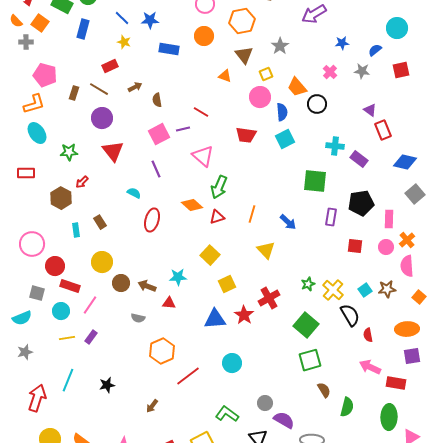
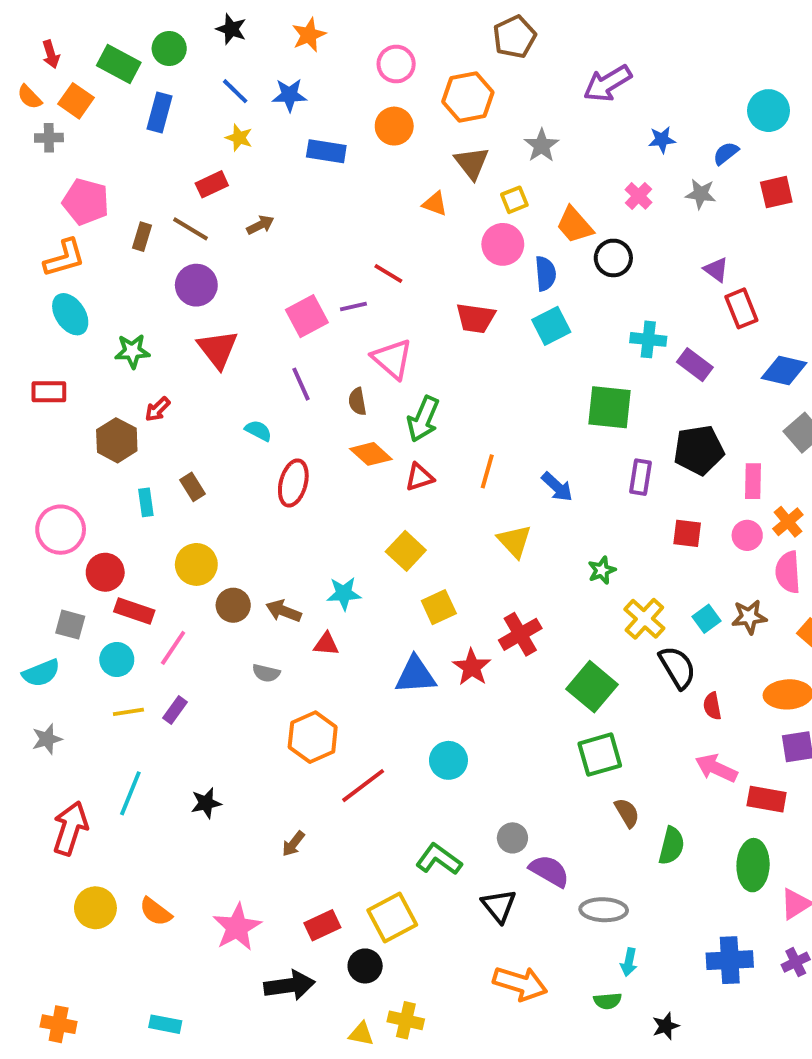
brown semicircle: (157, 100) -> (357, 402), moved
green star: (308, 284) -> (602, 570), moved

